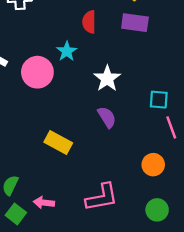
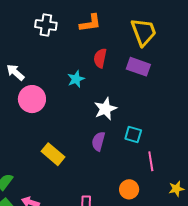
pink circle: (37, 72) -> (32, 99), moved
cyan square: (159, 100) -> (133, 135), moved
purple semicircle: (107, 117) -> (98, 141), turned -144

